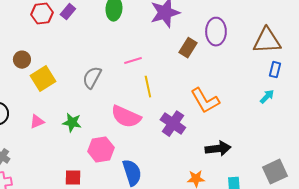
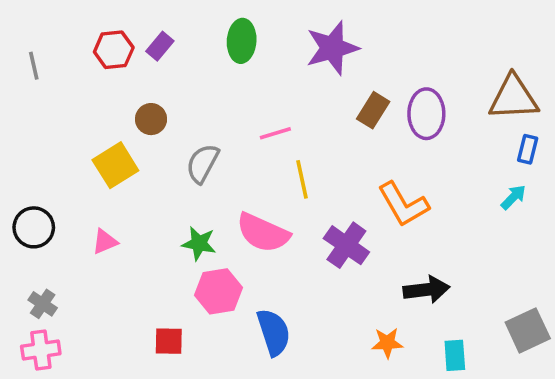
purple ellipse: (216, 32) -> (426, 114), moved
brown circle: (22, 60) -> (151, 119), moved
green star: (72, 123) -> (199, 243), moved

